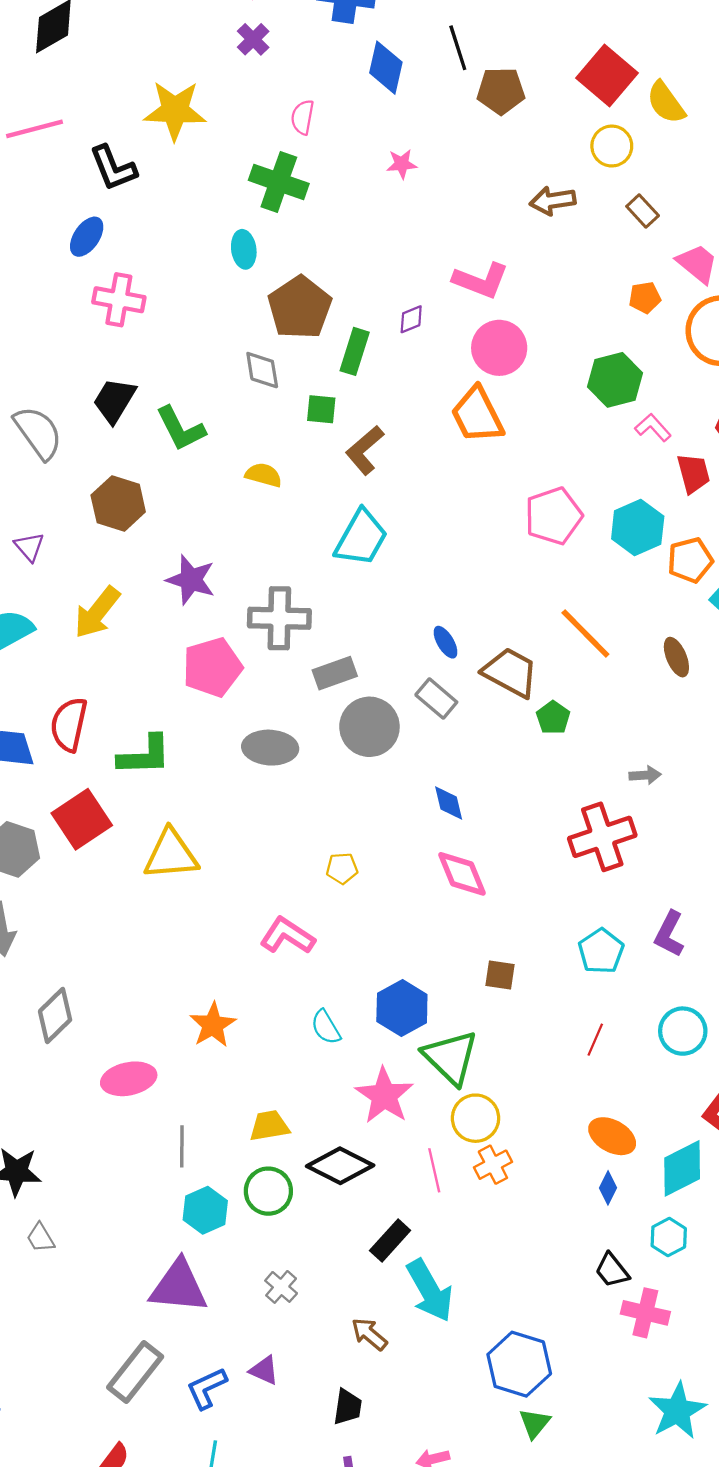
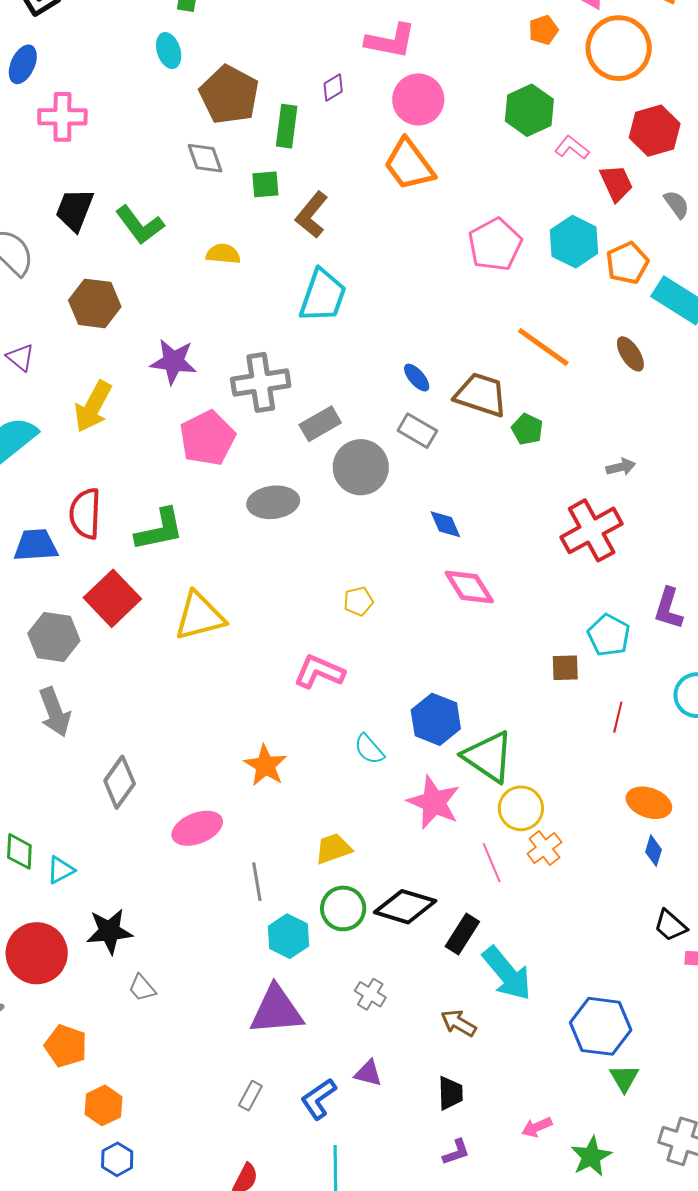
brown square: (500, 975) -> (565, 668), moved
black diamond: (340, 1166) -> (405, 907), moved
gray rectangle: (135, 1372) -> (250, 1096), size x0.5

